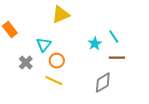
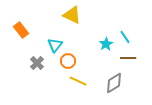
yellow triangle: (61, 15) -> (72, 15), turned 48
yellow line: (54, 81) -> (78, 81), moved

